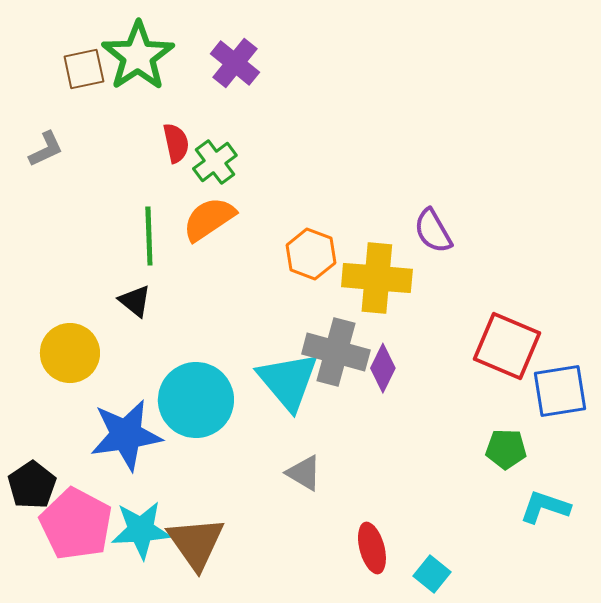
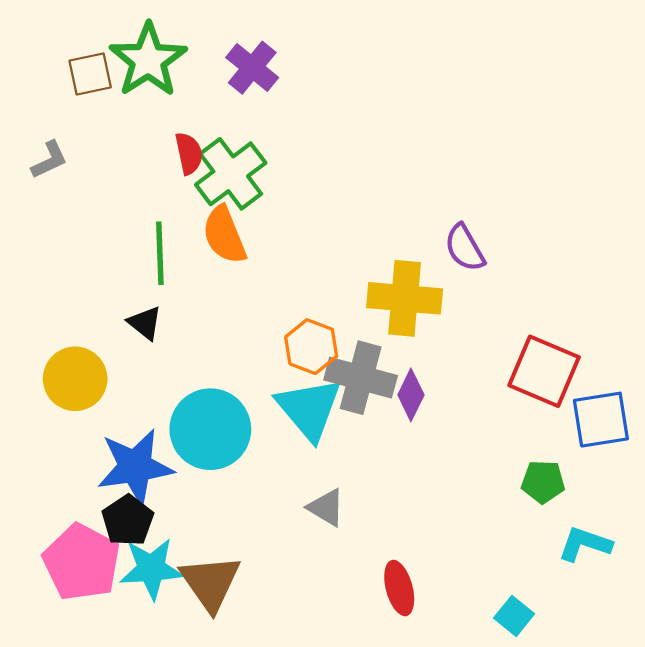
green cross: (215, 162) -> (231, 174), size x1.5
orange semicircle: (209, 219) -> (224, 235), turned -78
orange hexagon: (311, 254) -> (311, 347), moved
black pentagon: (32, 485) -> (128, 520), moved
cyan square: (432, 574) -> (514, 616), moved

